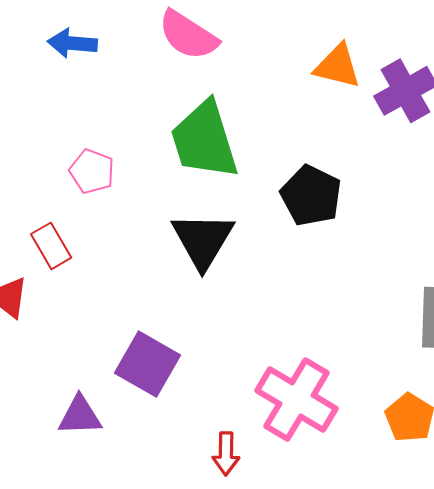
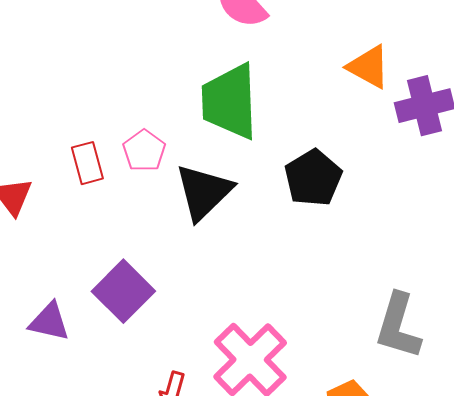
pink pentagon: (92, 171) -> (144, 151), moved
red rectangle: (51, 246) -> (87, 163), moved

